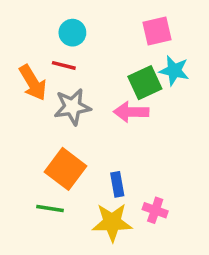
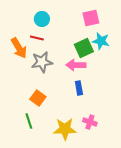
orange square: (66, 169) -> (38, 98), size x0.7
blue rectangle: (117, 184) -> (79, 88), moved
green line: (50, 209) -> (29, 121), turned 63

